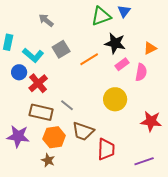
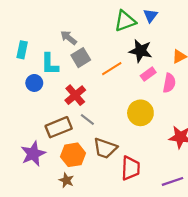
gray arrow: (46, 20) -> (69, 38), moved
cyan L-shape: (33, 55) -> (50, 64), turned 50
red cross: (38, 83) -> (75, 95), moved
brown rectangle: (41, 112) -> (59, 127), turned -35
purple star: (18, 136) -> (33, 154), turned -30

